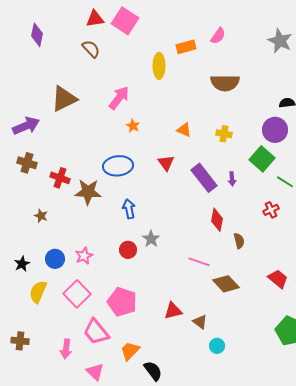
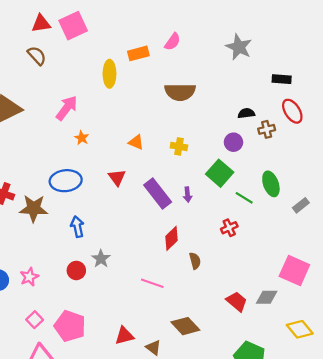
pink square: (125, 21) -> (73, 26), turned 32
purple circle: (275, 130) -> (233, 142), size x0.7
red diamond: (217, 220) -> (171, 238), turned 35
brown diamond: (226, 284) -> (185, 326), moved
pink square: (77, 294) -> (35, 320), moved, size x0.6

